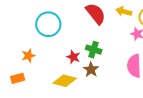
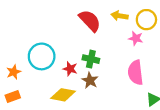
cyan circle: (48, 24) -> (42, 56), moved
orange star: (28, 56) -> (14, 72), moved

